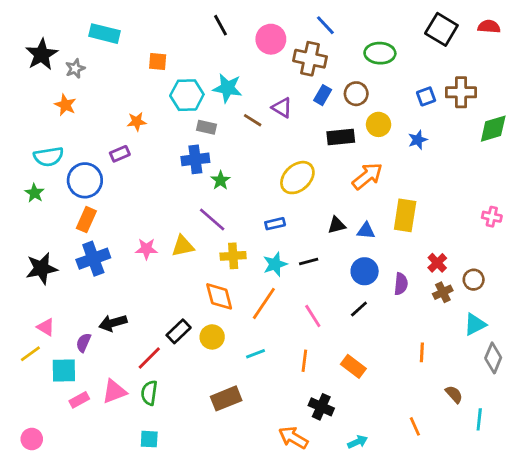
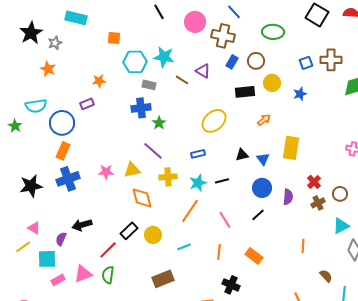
orange arrow: (367, 176) -> (264, 120), size x0.6
green star: (35, 193) -> (15, 126), moved
blue triangle: (366, 231) -> (263, 159), turned 48
orange diamond: (219, 296) -> (142, 198), moved

